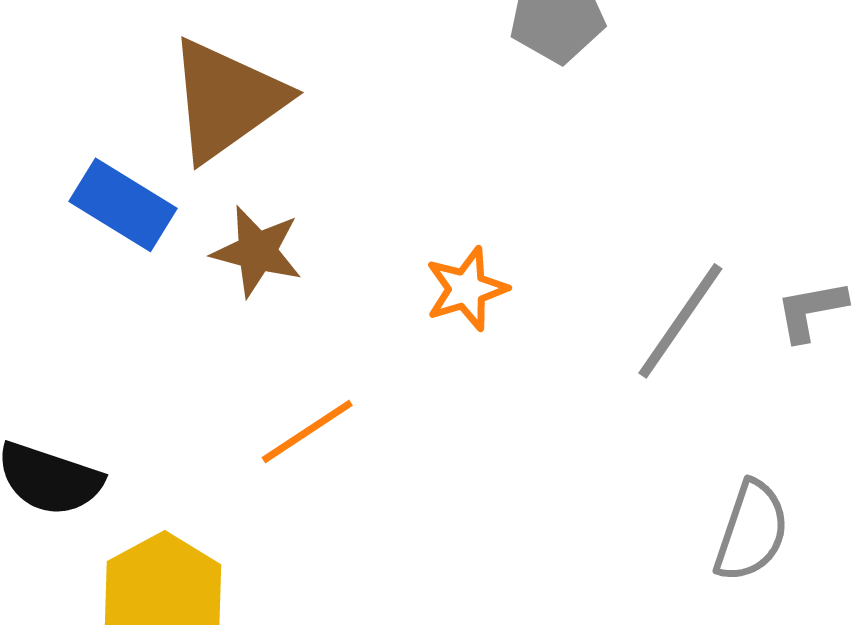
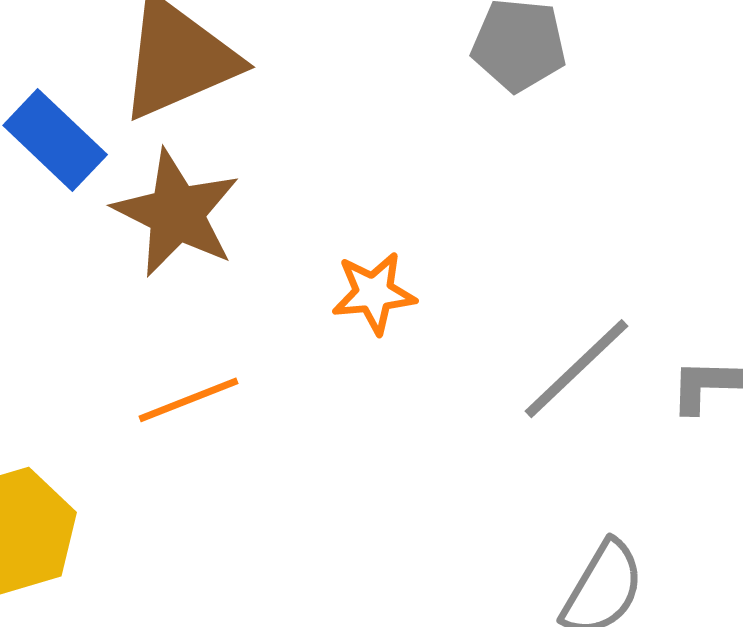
brown star: (257, 251) -> (177, 213), size x1.4

